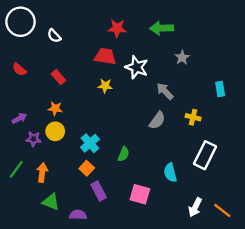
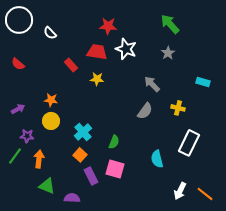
green arrow: (162, 28) -> (170, 24), moved, turned 50
white star: (137, 67) -> (126, 49), moved
red rectangle: (58, 77) -> (71, 65), moved
cyan rectangle: (220, 89) -> (203, 82), turned -64
purple star: (34, 139) -> (27, 136), moved
pink square: (140, 194) -> (115, 169), moved

